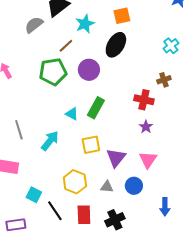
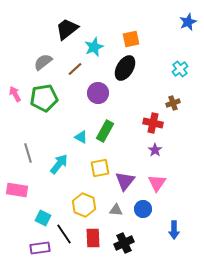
gray semicircle: (34, 25) -> (43, 62), moved
green pentagon: (53, 72) -> (44, 98), moved
purple rectangle: (16, 225) -> (40, 248), moved

